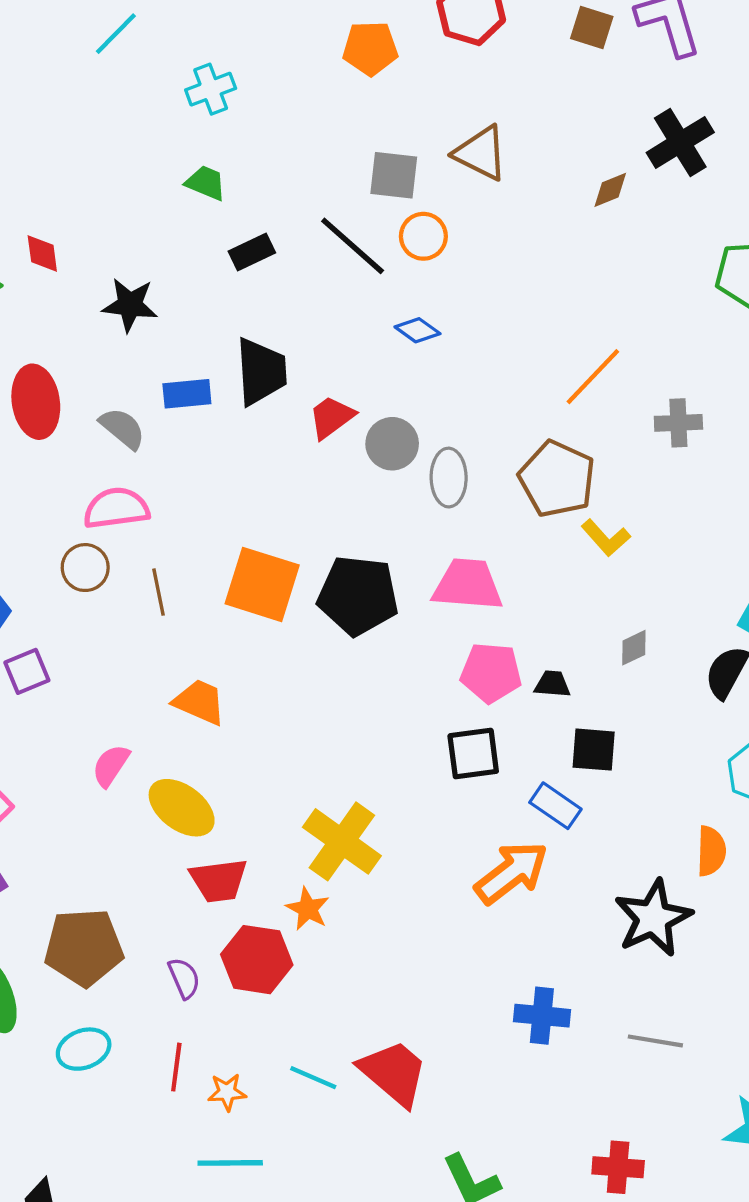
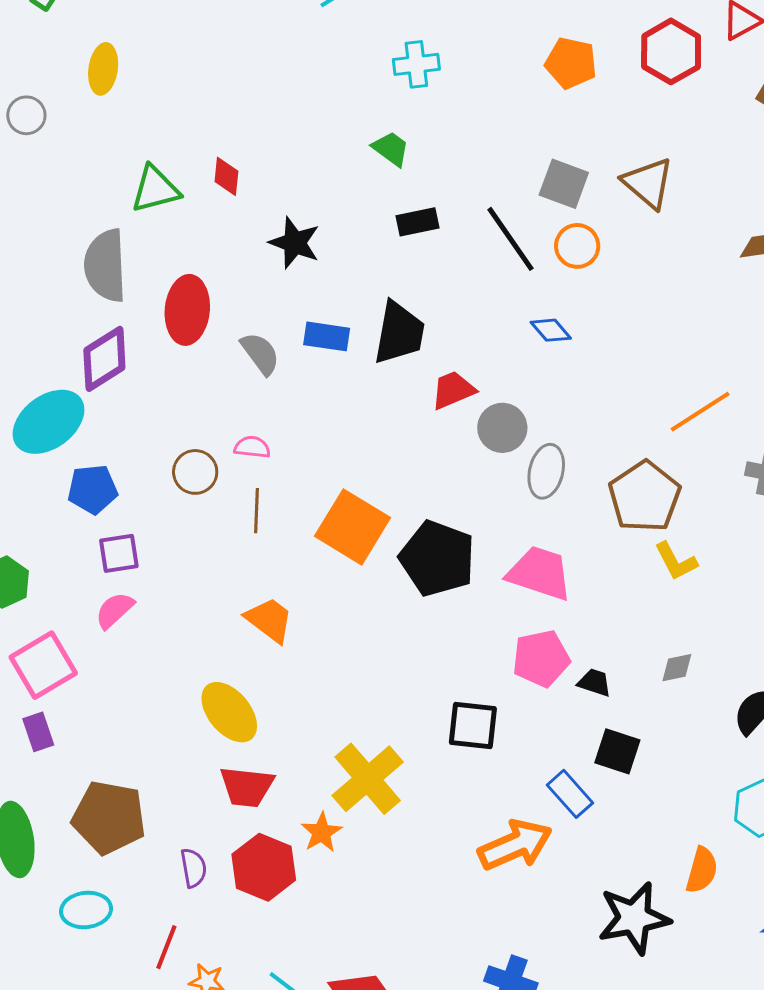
pink semicircle: (116, 508) -> (252, 447), moved, size x0.6
pink pentagon: (491, 673) -> (541, 658), turned -30
black square: (473, 754) -> (473, 725), moved
pink semicircle: (111, 766) -> (115, 610), moved

